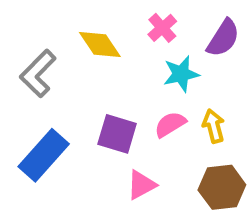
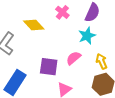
cyan star: (181, 74) -> (87, 36), moved
yellow arrow: (214, 126) -> (102, 61), moved

